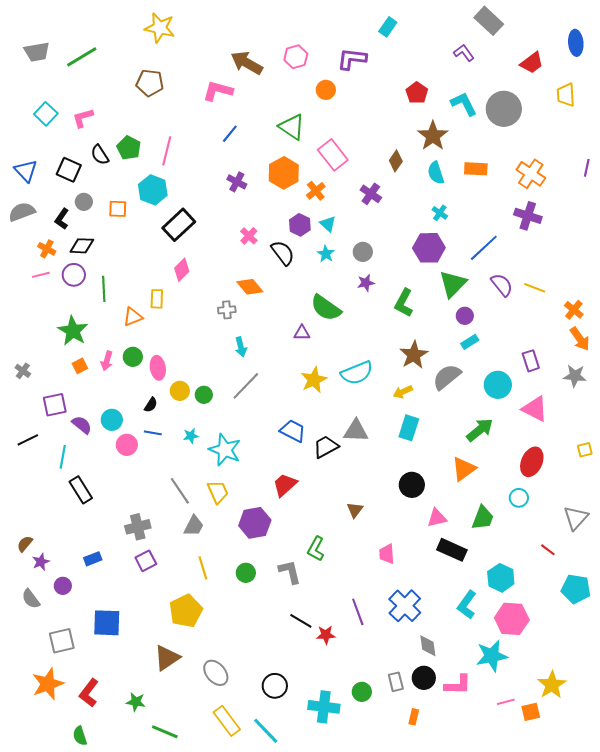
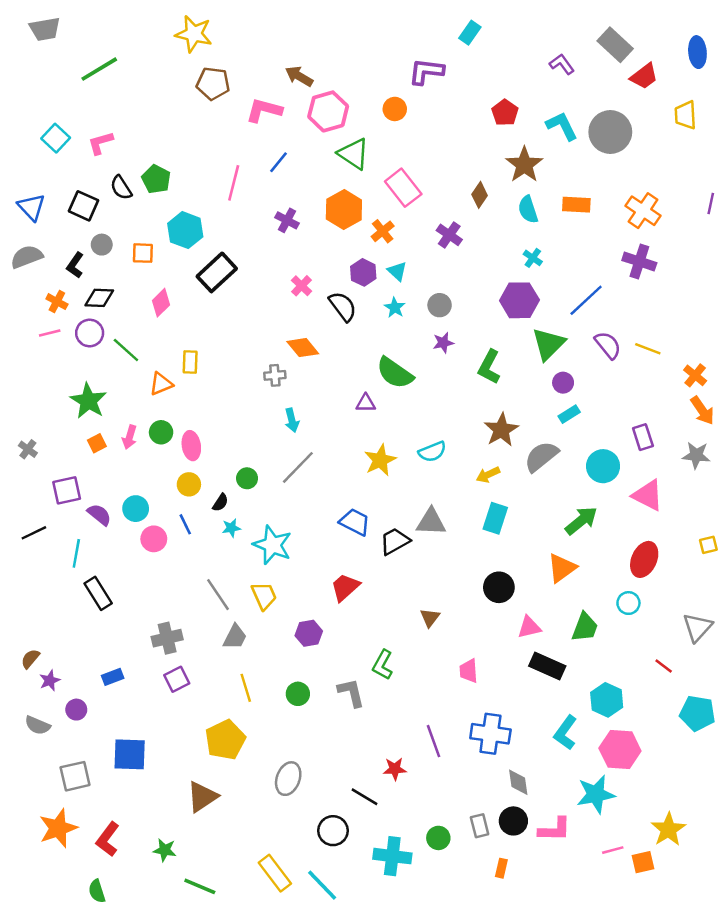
gray rectangle: (489, 21) -> (615, 45), moved
gray trapezoid: (37, 52) -> (45, 29), moved
pink hexagon: (296, 57) -> (328, 111), moved, size x1.4
brown arrow: (247, 63) -> (299, 76), size x0.7
brown pentagon: (150, 83) -> (213, 84), moved
pink line: (167, 151) -> (234, 183), moved
pink diamond: (182, 270) -> (161, 303), moved
green line: (104, 289) -> (126, 350), turned -45
cyan semicircle: (357, 373) -> (432, 452), size x0.7
yellow circle: (180, 391) -> (189, 484), moved
black semicircle: (151, 405) -> (220, 503), moved
blue line: (153, 433) -> (185, 524), turned 54
purple hexagon: (255, 523) -> (309, 633), size x0.7
gray semicircle: (31, 599) -> (38, 725), turned -30
blue cross: (405, 606) -> (490, 734), turned -36
black line: (301, 621) -> (364, 797), moved
gray ellipse: (216, 673) -> (288, 779), moved, turned 60

